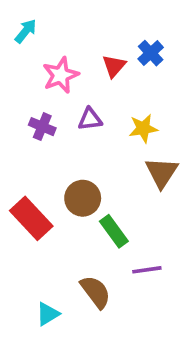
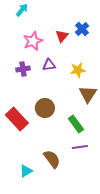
cyan arrow: (26, 31) -> (22, 10), moved
purple cross: (42, 127) -> (23, 69), turned -32
green rectangle: (114, 231) -> (76, 124), moved

